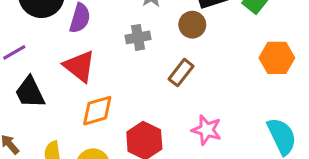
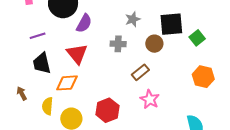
orange diamond: (97, 111) -> (67, 83), moved
pink star: (207, 130) -> (150, 99), moved

